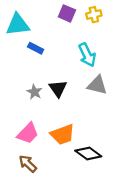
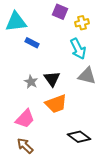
yellow cross: (94, 15) -> (82, 23), moved
orange trapezoid: (62, 134) -> (56, 104), moved

